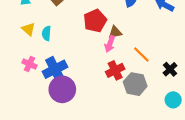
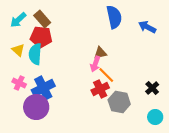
red pentagon: (95, 21) -> (41, 37), moved, turned 30
cyan semicircle: (46, 33) -> (35, 54), size x1.5
orange line: (141, 54) -> (106, 75), moved
purple circle: (62, 89) -> (36, 107), moved

